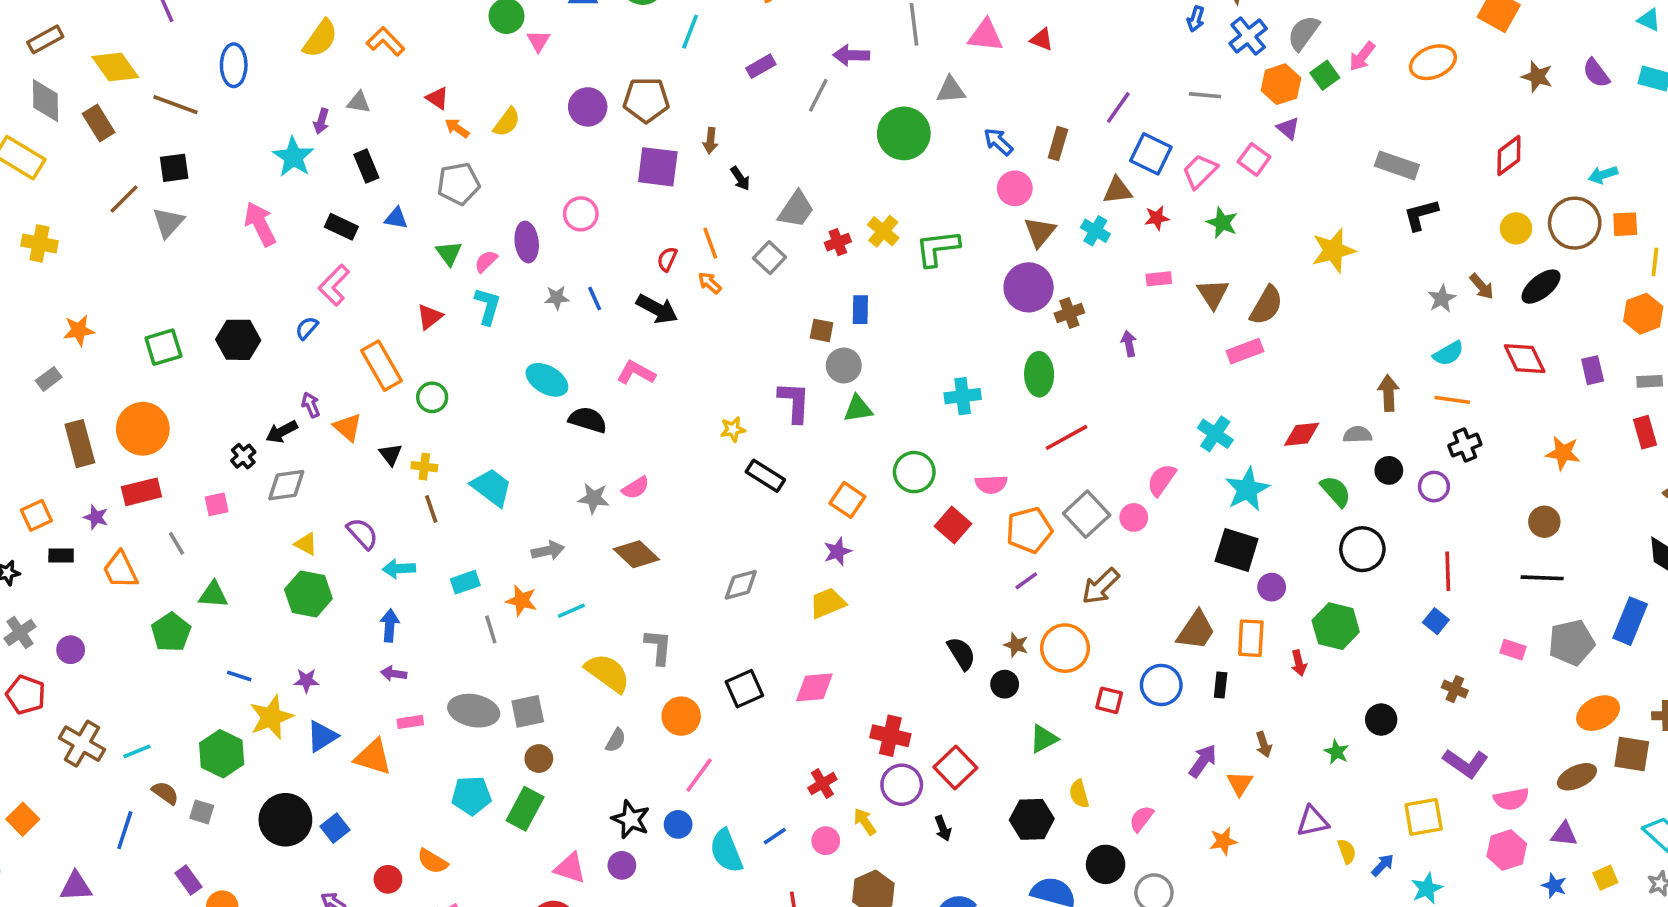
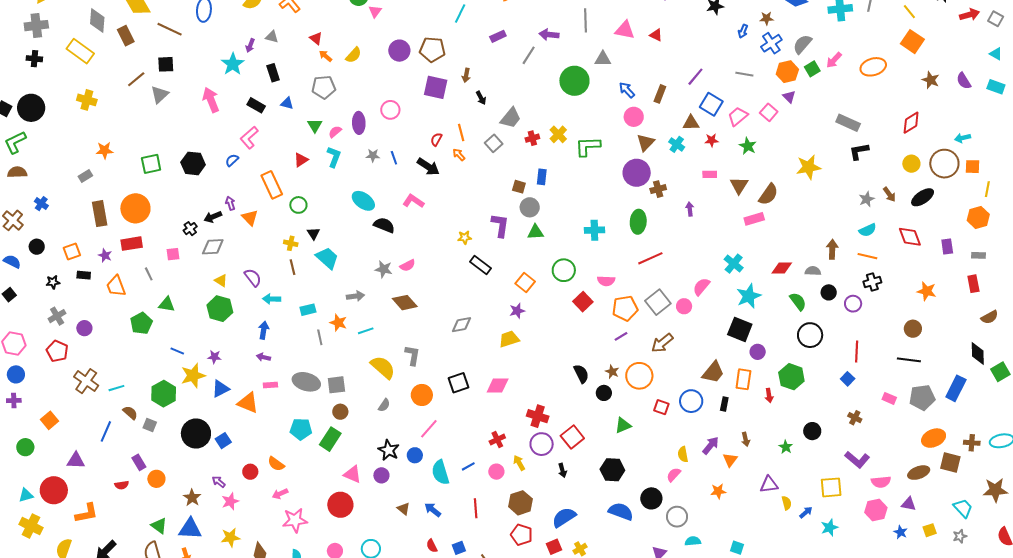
black triangle: (391, 455) -> (313, 233), moved
yellow semicircle: (1079, 794) -> (683, 454), moved

